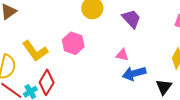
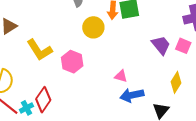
purple trapezoid: (131, 19) -> (161, 45), moved
yellow L-shape: (35, 51) -> (39, 50), moved

